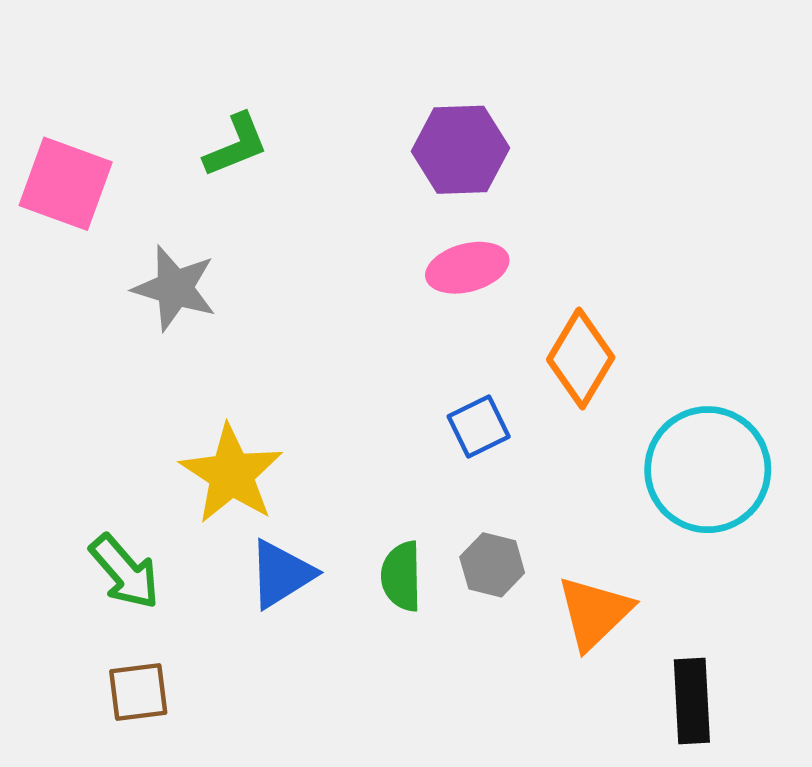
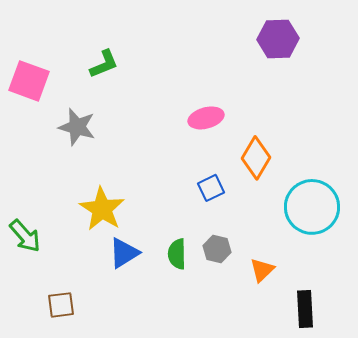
purple hexagon: (460, 150) -> (278, 39), moved
green arrow: (125, 572) -> (25, 236), moved
orange triangle: (594, 613) -> (262, 270), size x0.7

